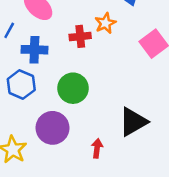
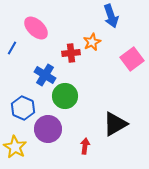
blue cross: (34, 50) -> (45, 75), moved, turned 30
blue hexagon: (21, 85) -> (23, 108), moved

